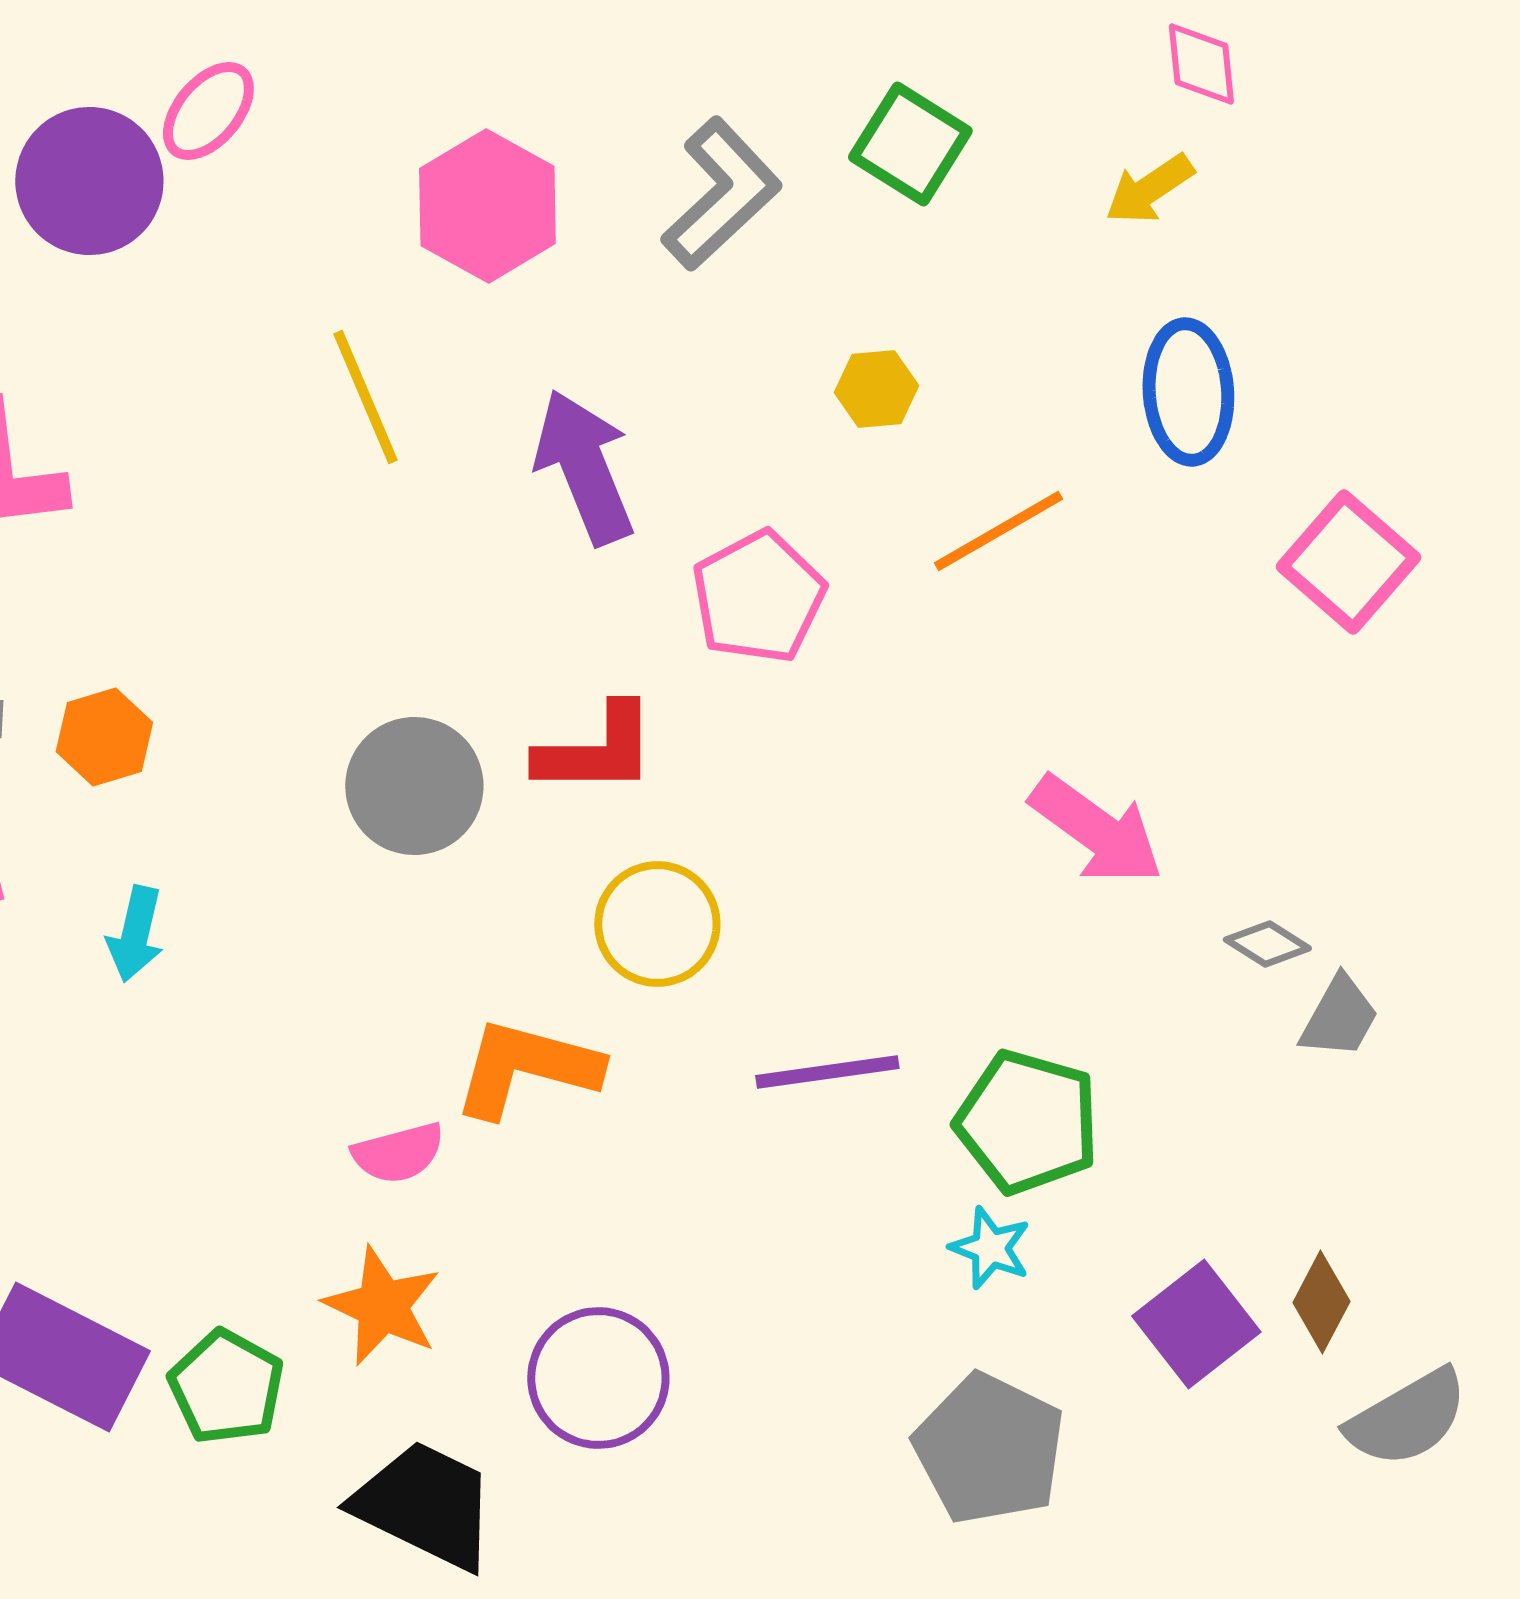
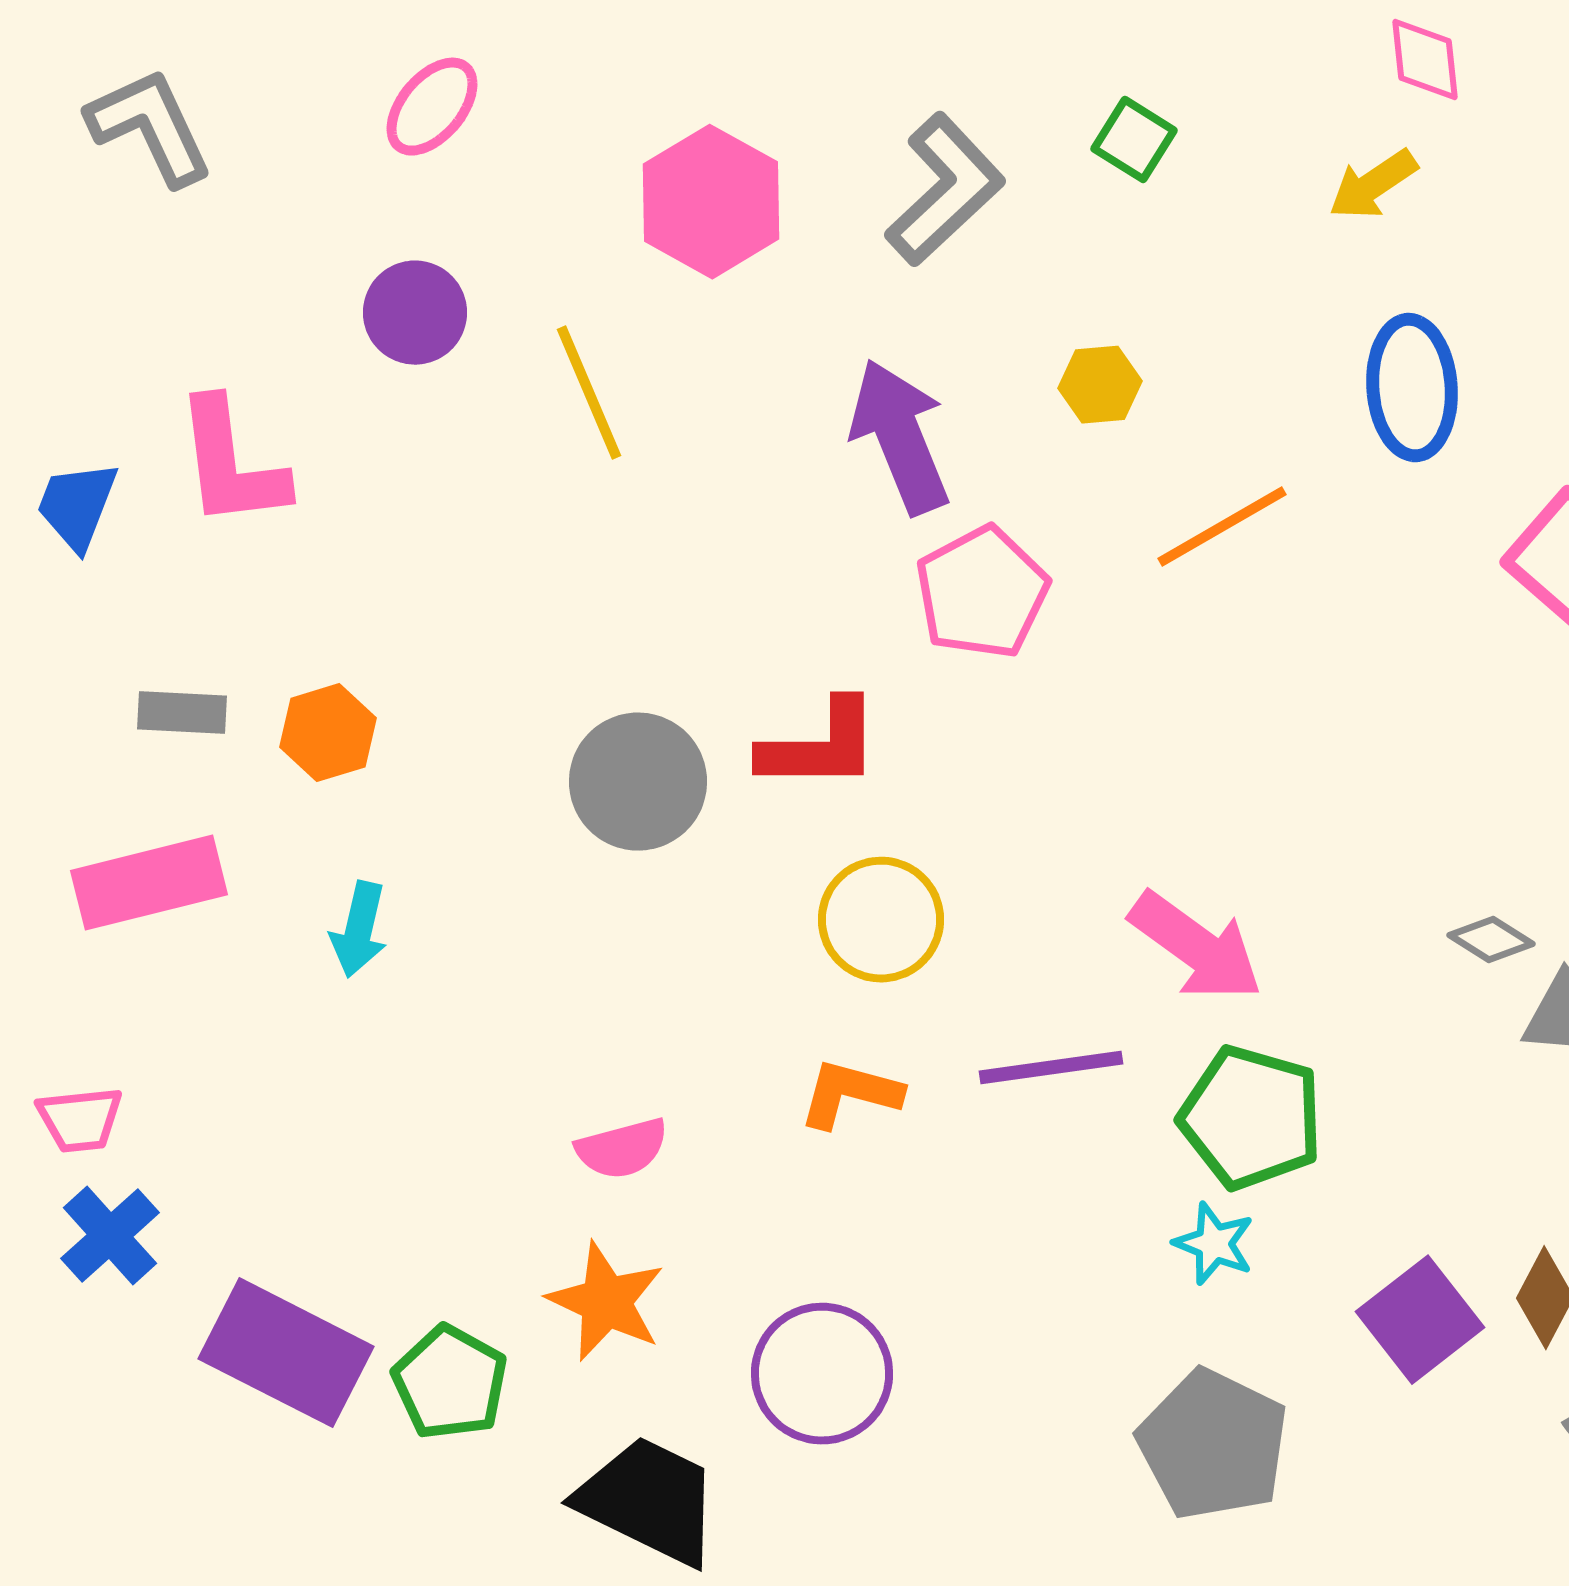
green square: (910, 144) -> (1134, 140), size x0.7
purple circle: (89, 181) -> (415, 313), moved, size x0.7
purple arrow: (584, 467) -> (900, 437), moved
pink arrow: (1096, 830) -> (1196, 947), moved
orange L-shape: (526, 1068) -> (850, 1094), moved, size x0.7

